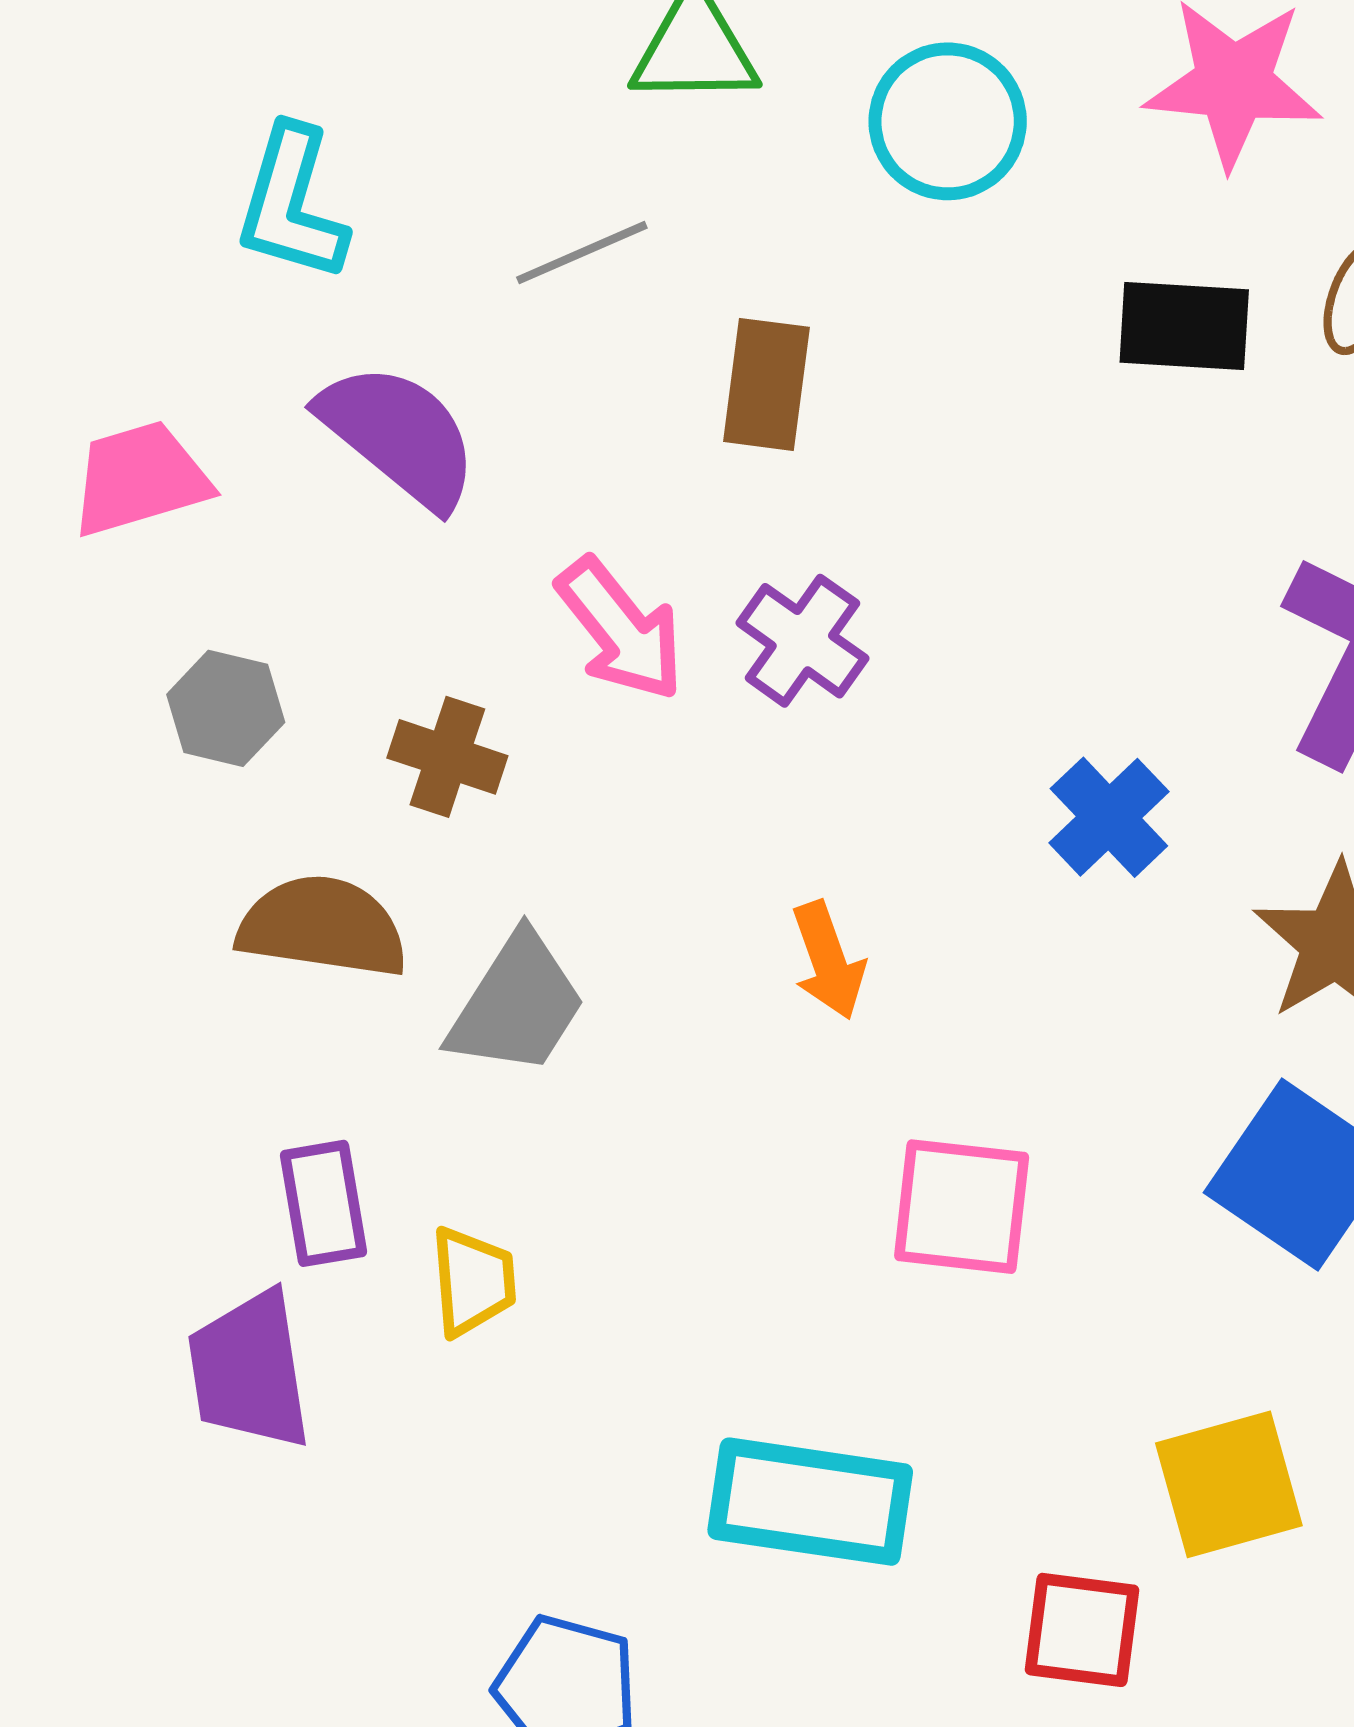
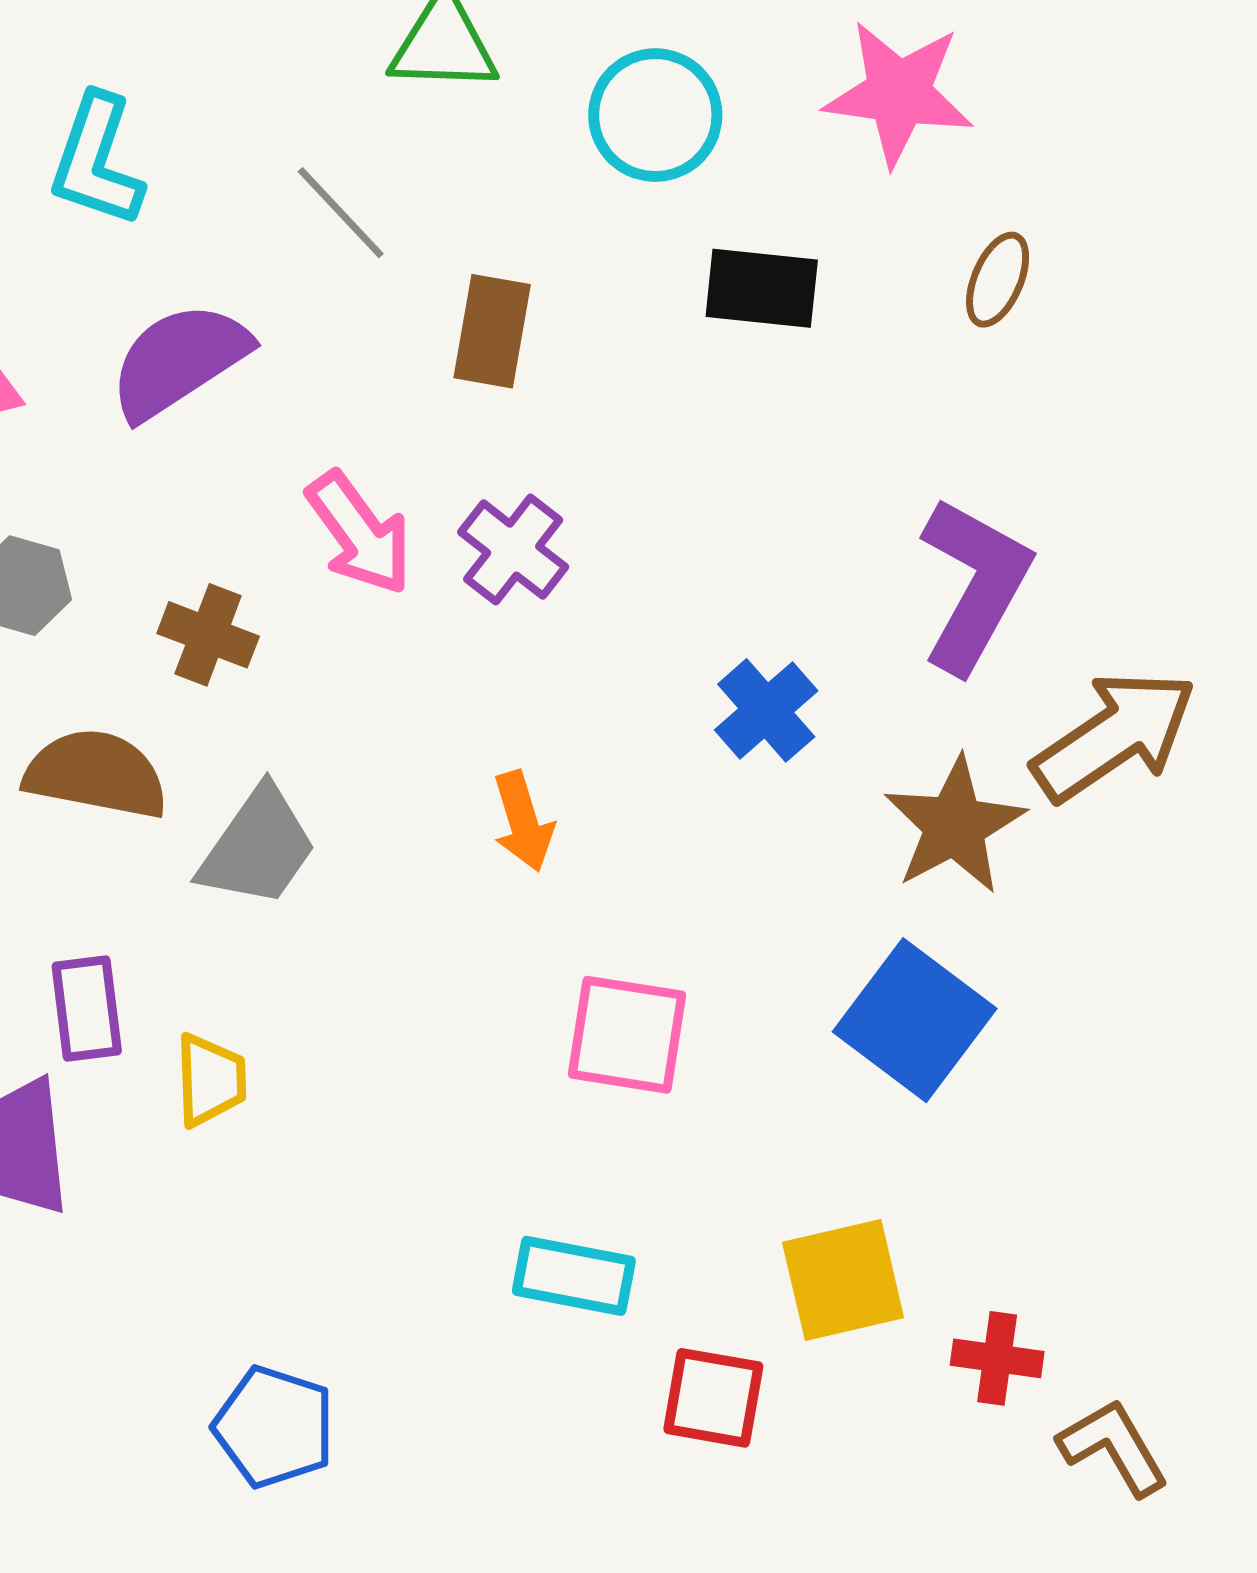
gray line: (582, 253) -> (341, 213), turned 68
black rectangle: (1184, 326) -> (762, 288), moved
purple semicircle: (399, 435) -> (179, 361), turned -75
cyan rectangle: (810, 1502) -> (574, 1276), moved, size x0.7

